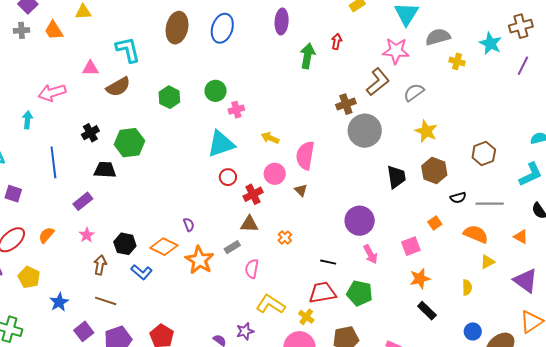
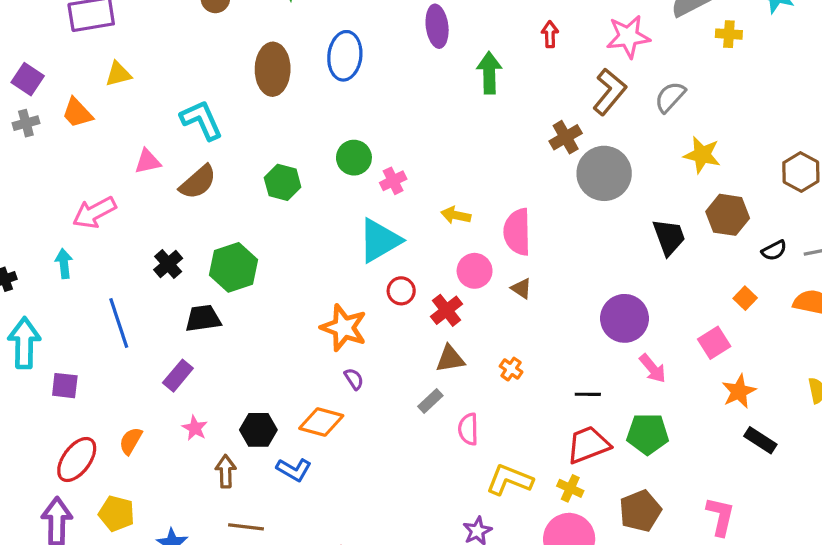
red arrow: (337, 41) -> (550, 34), moved
orange star: (199, 260) -> (344, 328), moved

